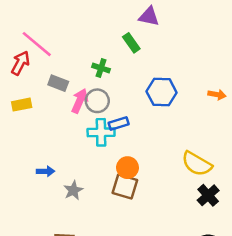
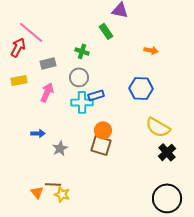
gray rectangle: (58, 83) -> (48, 63), turned -35
blue hexagon: (162, 92) -> (141, 88), moved
orange arrow: (217, 95) -> (151, 50), moved
pink arrow: (80, 101) -> (47, 92), moved

